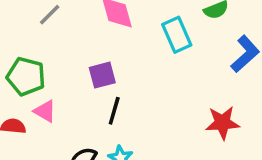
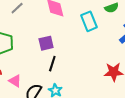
pink triangle: (45, 111) -> (15, 81), moved

